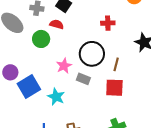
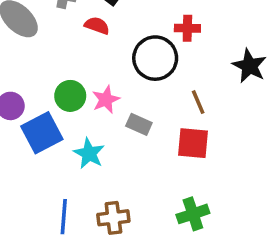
green circle: (41, 39) -> (70, 96), moved
black circle: (92, 54) -> (155, 58), moved
brown line: (116, 64) -> (198, 102), turned -40

